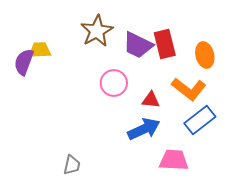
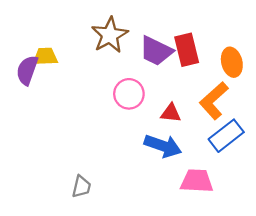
orange L-shape: (189, 89) -> (214, 101), turned 100
blue arrow: (144, 129) -> (163, 146), turned 44

